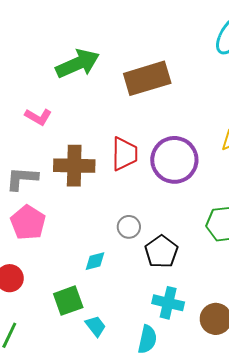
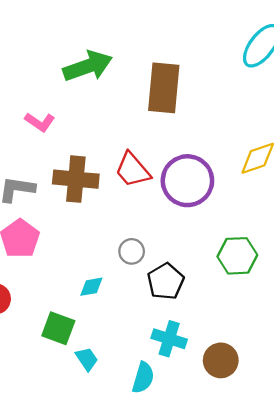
brown rectangle: (147, 78) -> (164, 88), turned -72
red trapezoid: (125, 154) -> (133, 170), turned 135
green square: (68, 301) -> (58, 328), turned 36

